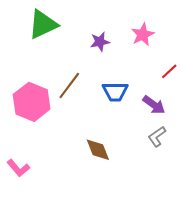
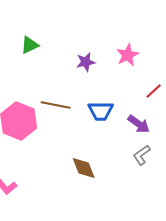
green triangle: (43, 24) -> (30, 45), size x0.6
brown line: (69, 86) -> (56, 105), turned 64

